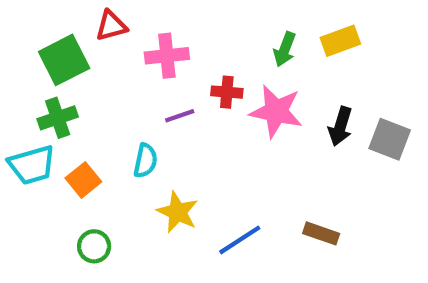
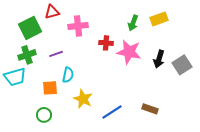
purple line: (180, 116) -> (56, 54), moved
gray square: (390, 139) -> (182, 65), turned 36
orange square: (83, 180) -> (50, 88), moved, turned 35

